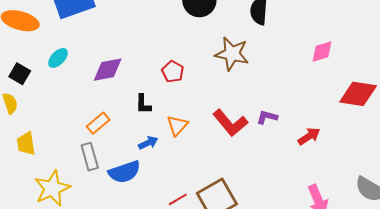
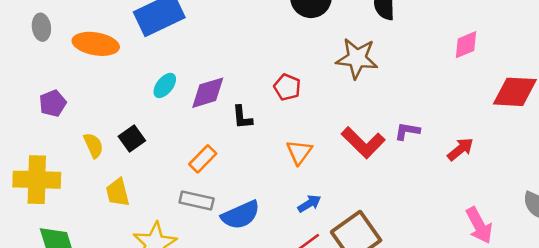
cyan ellipse: (58, 58) -> (165, 85), moved
black square: (20, 74) -> (132, 138), moved, turned 30
black L-shape: (143, 104) -> (242, 117), moved
blue arrow: (148, 143) -> (309, 204), moved
gray rectangle: (90, 157) -> (197, 200), turned -56

